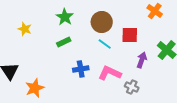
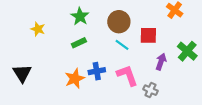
pink L-shape: (110, 73) -> (127, 75), turned 45
orange star: (35, 88) -> (75, 79), moved

